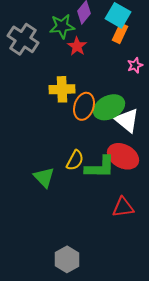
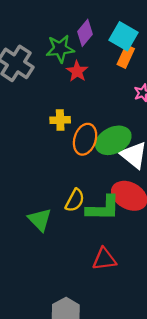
yellow cross: (62, 89) -> (60, 120), size x0.7
red triangle: (123, 207) -> (104, 259), moved

